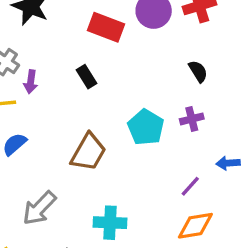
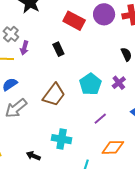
purple cross: (192, 119) -> (119, 83), turned -32
purple line: (190, 186) -> (100, 119), moved
gray arrow: (39, 208) -> (16, 108), moved

